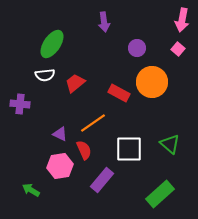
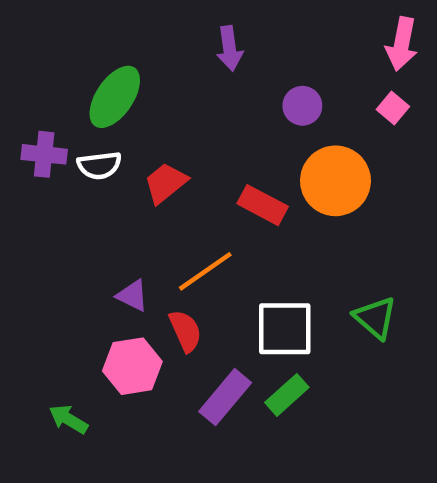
purple cross: (20, 104) -> (44, 154), moved
green rectangle: (160, 194) -> (287, 395), moved, size x0.7

